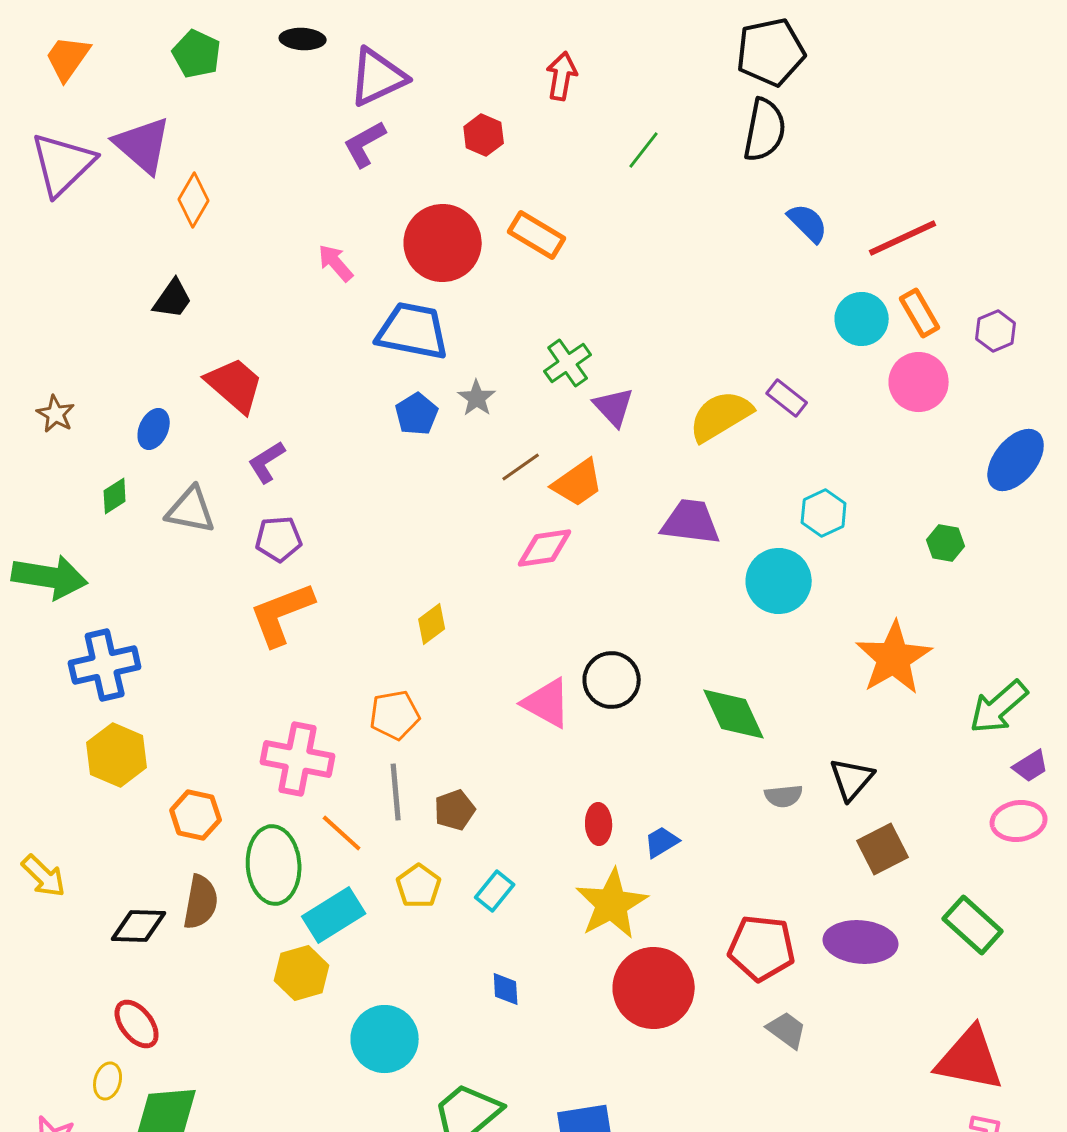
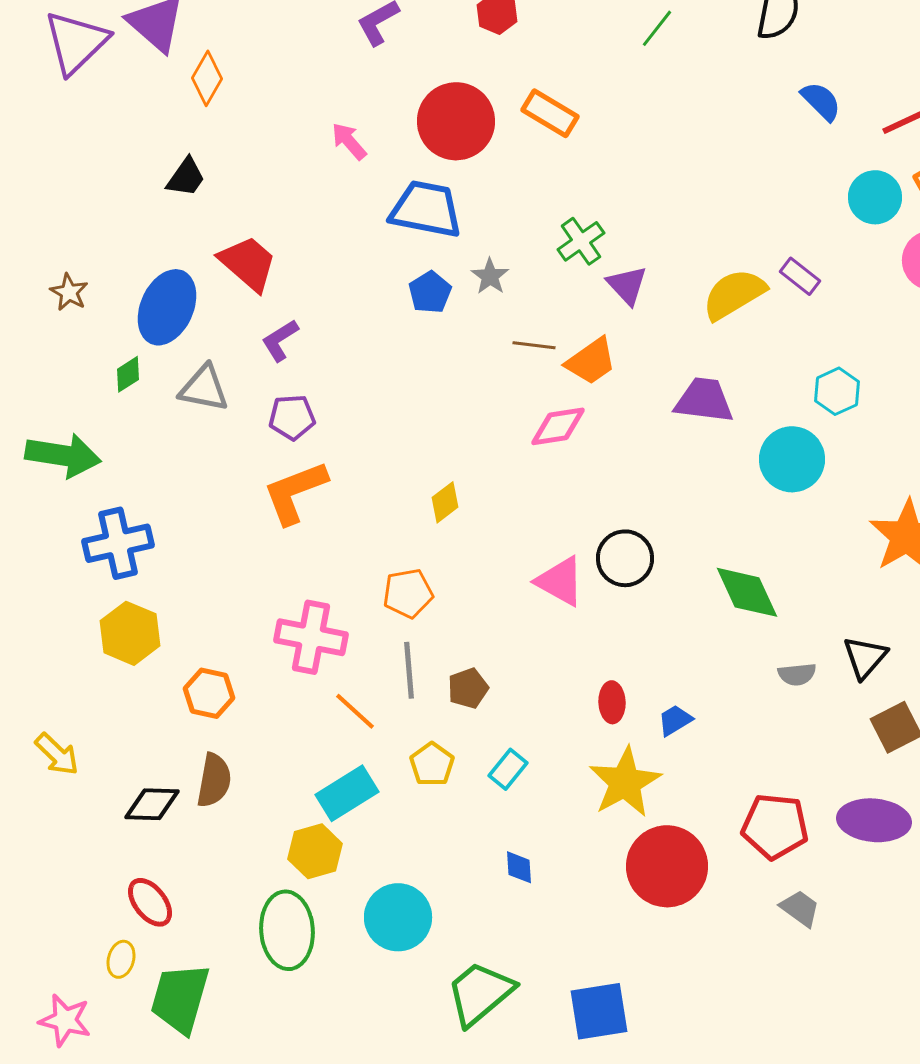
blue ellipse: (154, 429) -> (167, 307), size x1.8
brown line: (521, 467) -> (534, 345), turned 42
green ellipse: (274, 865) -> (287, 930), moved

